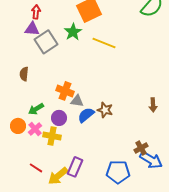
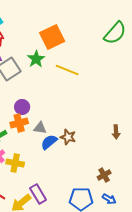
orange cross: (65, 91) -> (19, 123), moved, turned -36
purple circle: (59, 118) -> (22, 107), moved
blue arrow: (151, 160) -> (109, 199), moved, size x0.6
purple rectangle: (75, 167) -> (38, 194), turned -54

